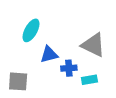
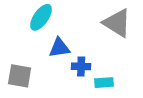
gray triangle: (93, 45) -> (117, 23), moved

